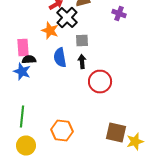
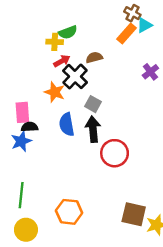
purple cross: (119, 14) -> (150, 72), moved, turned 32
gray square: (82, 40) -> (93, 104), turned 32
black arrow: (82, 62) -> (93, 129), size x1.5
blue star: (22, 72) -> (21, 141), turned 30

